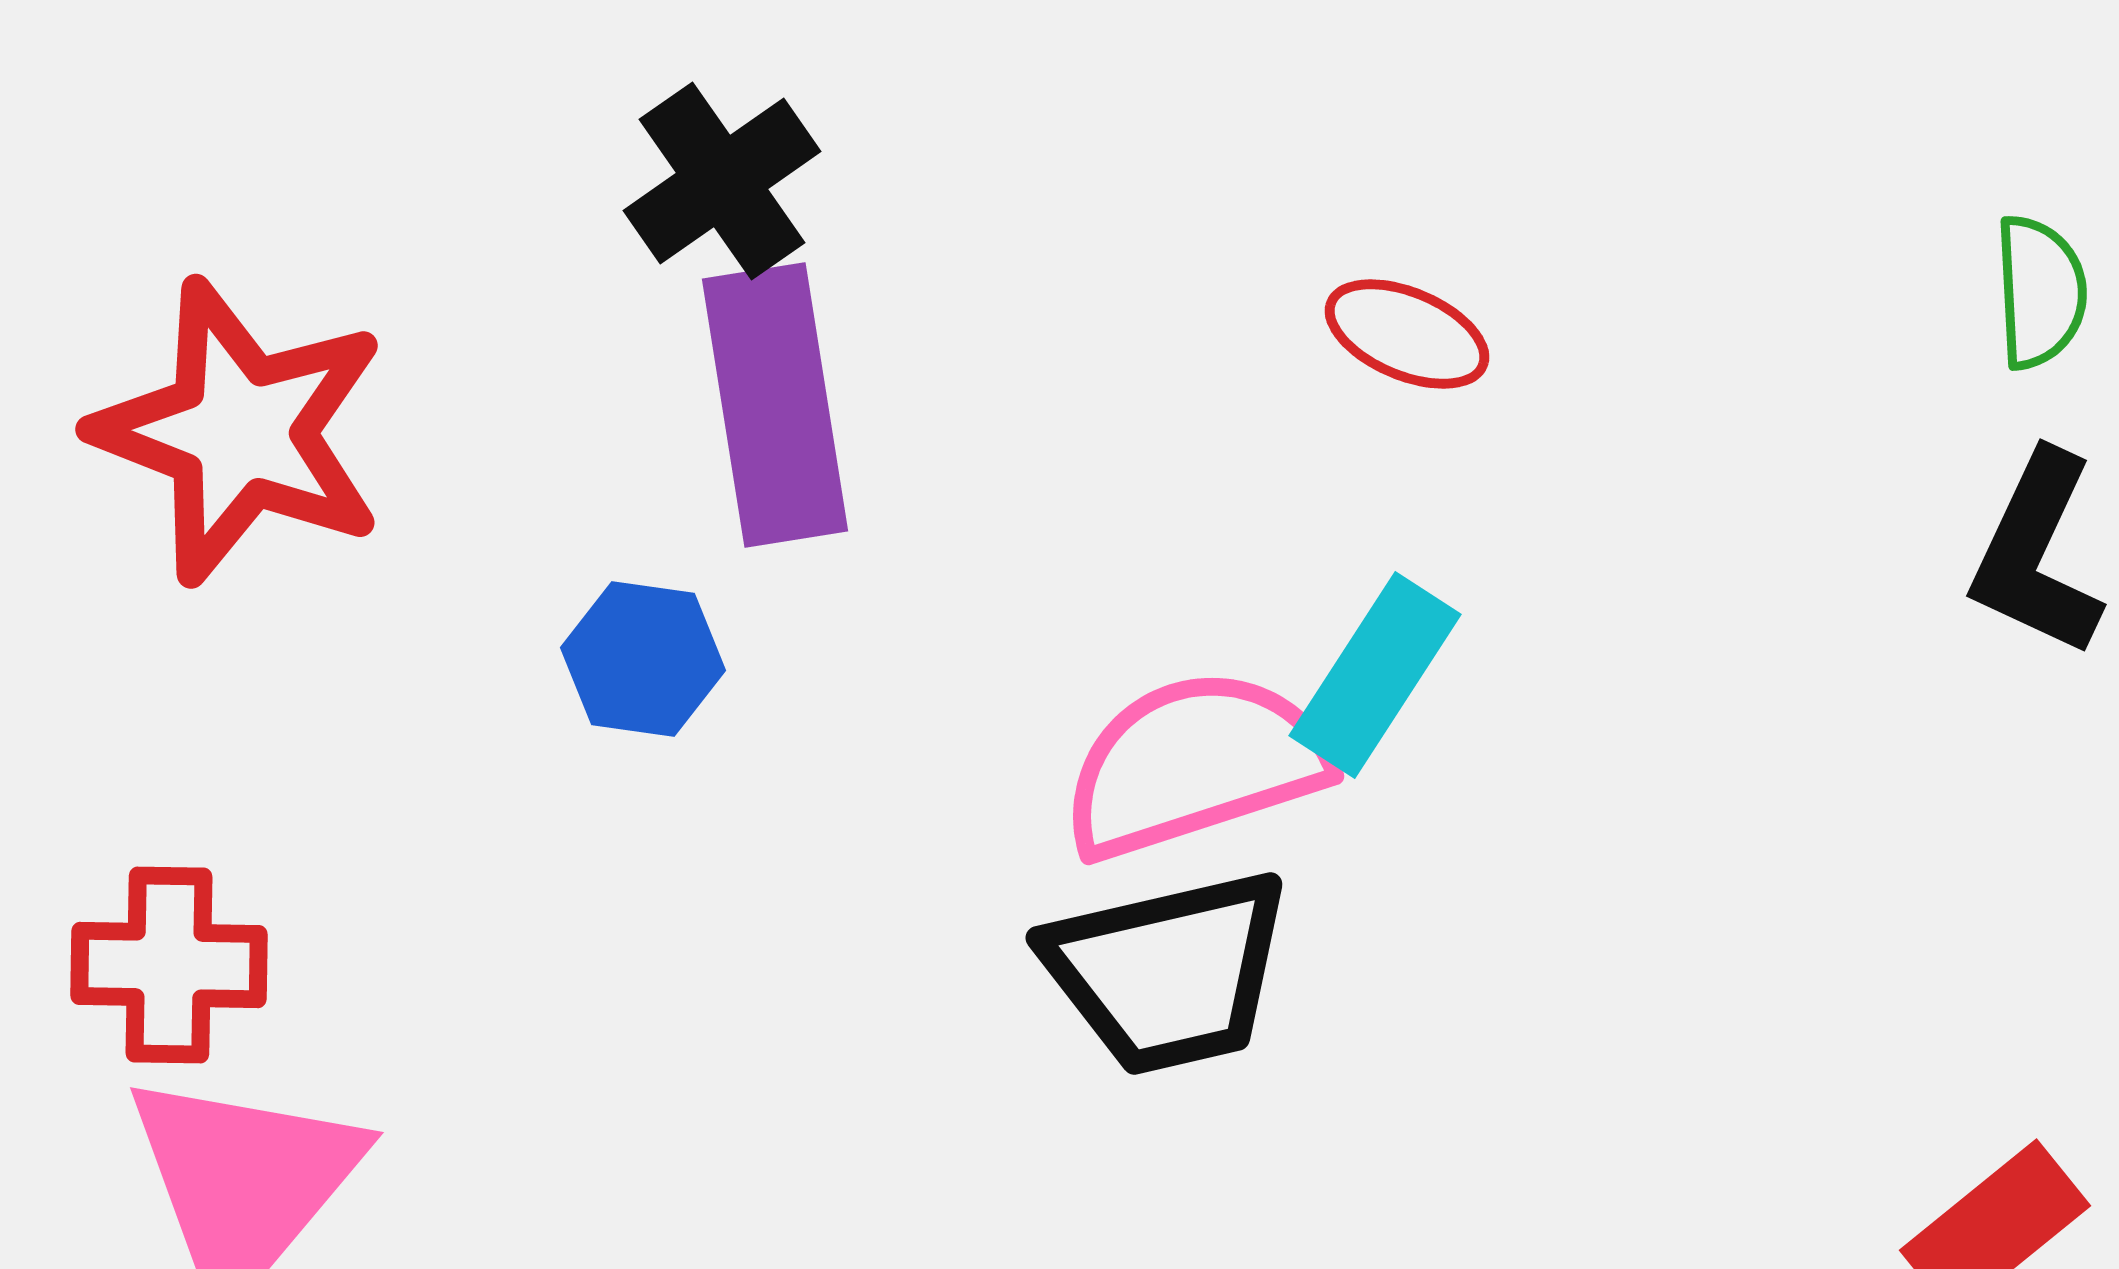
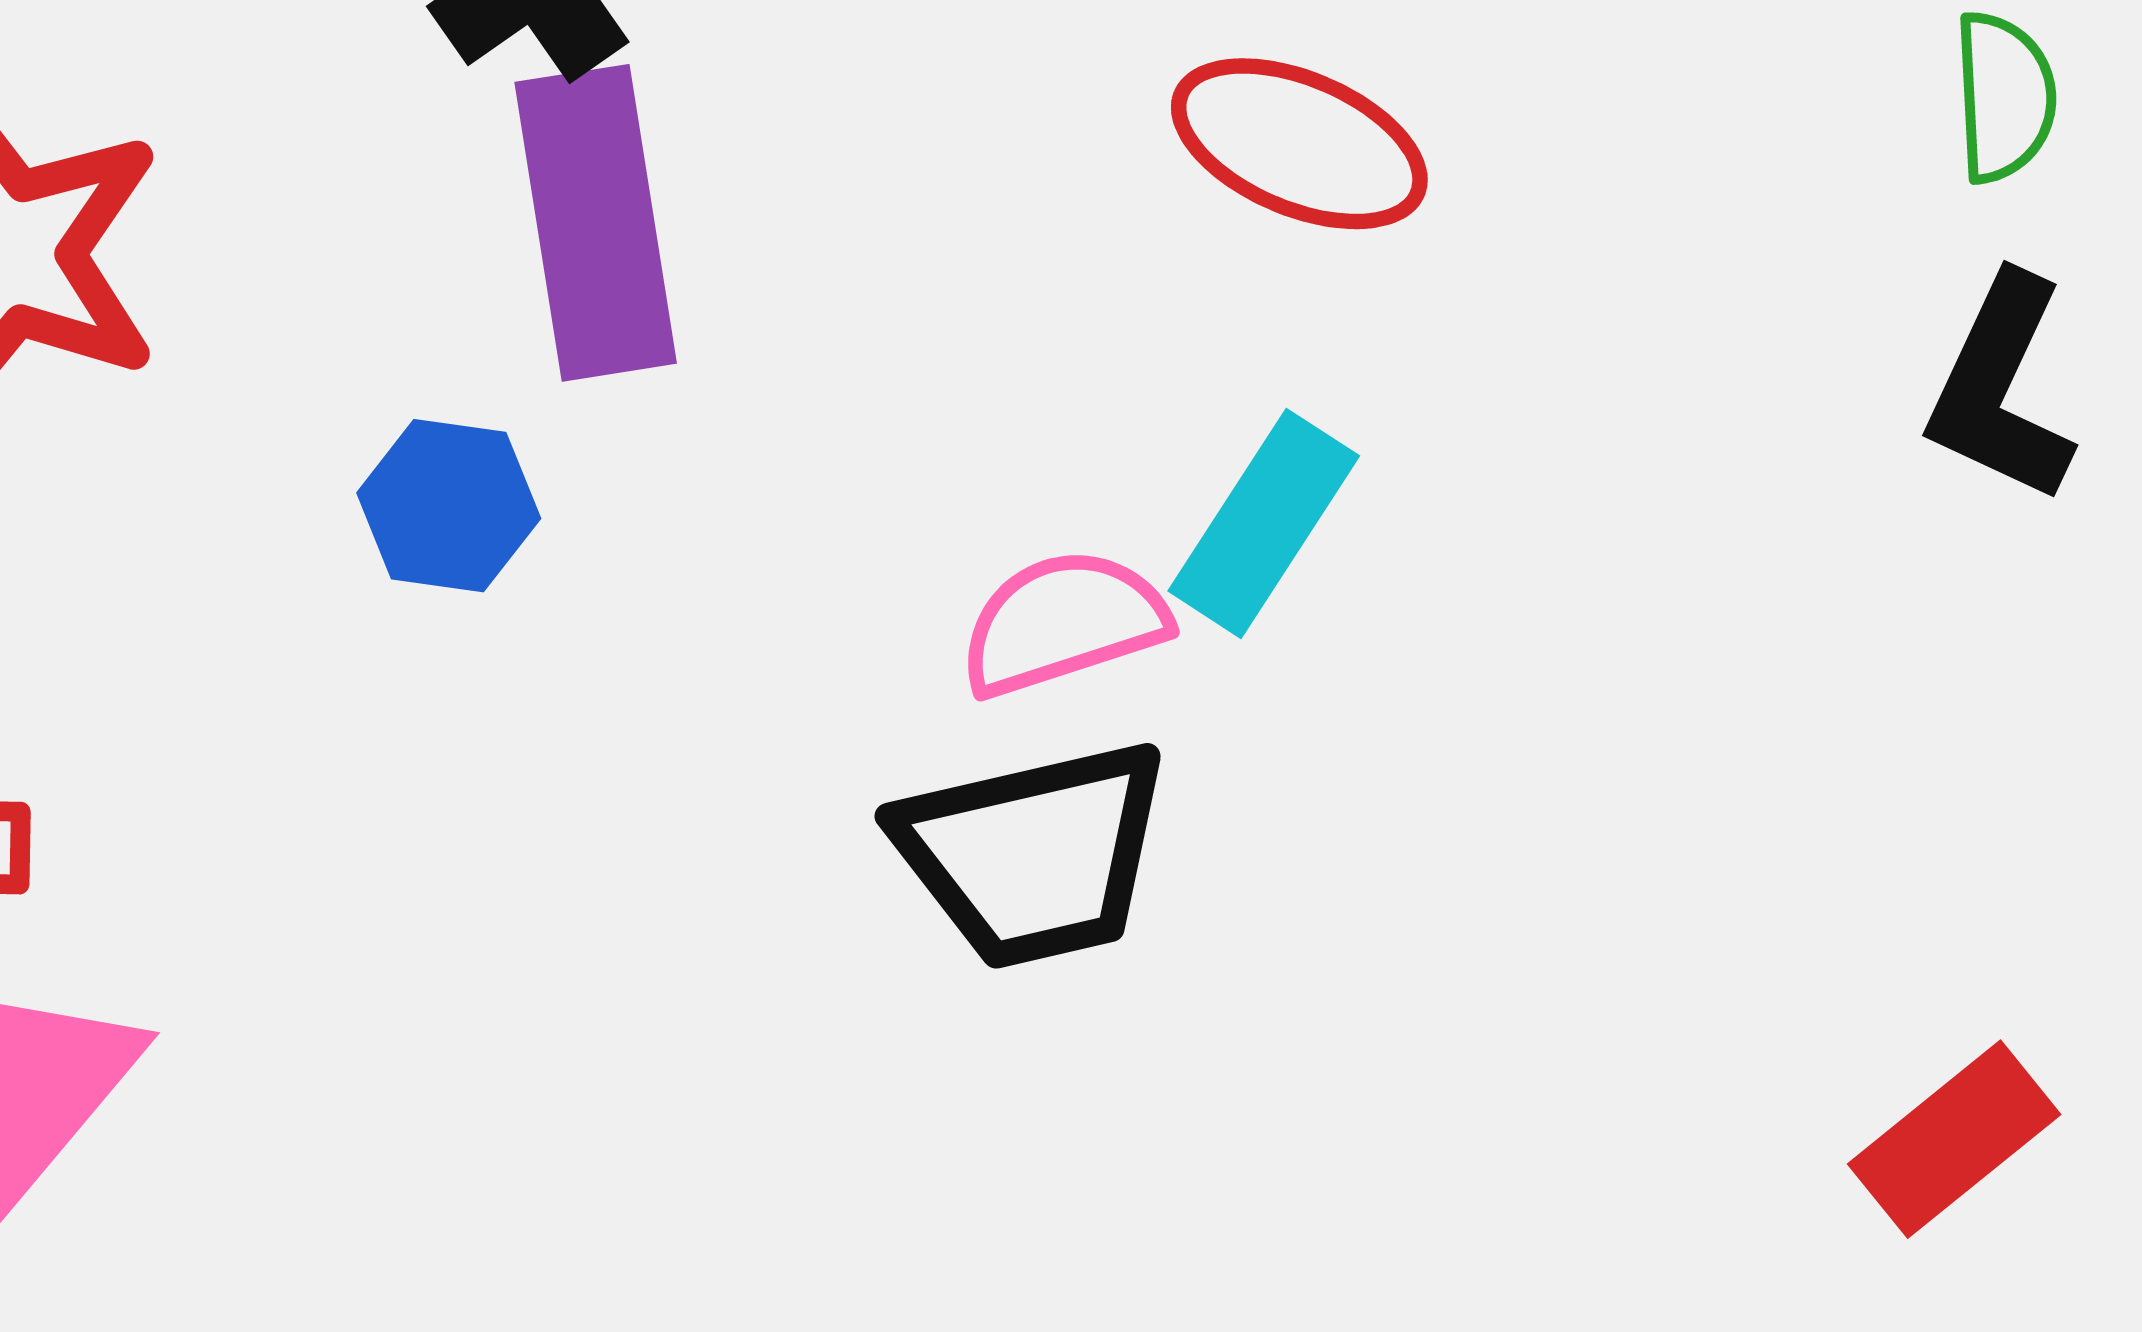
red ellipse: (1407, 334) -> (1299, 144), size x1.4
pink semicircle: (1195, 764) -> (1063, 623), size x0.7

